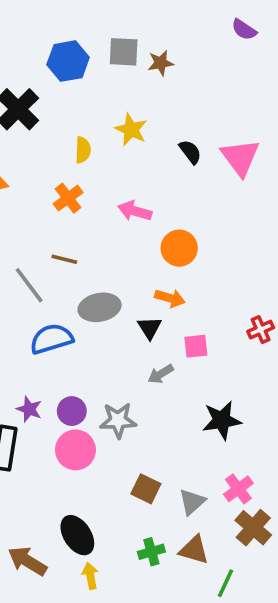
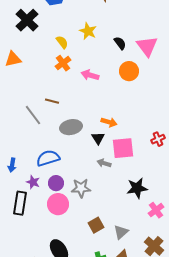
yellow semicircle: (83, 150) -> (62, 42), turned -40
orange cross: (68, 198) -> (63, 63), moved
orange circle: (179, 248) -> (129, 71), moved
blue semicircle: (51, 339) -> (48, 158), moved
pink square: (196, 346) -> (123, 148), size x1.6
gray arrow: (161, 374) -> (104, 163), turned 48
brown square: (146, 489) -> (96, 225), turned 35
pink cross: (238, 489) -> (156, 210), moved

